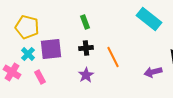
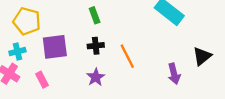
cyan cross: (28, 54) -> (17, 52), moved, turned 32
purple arrow: (153, 72) -> (174, 74), turned -90

